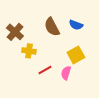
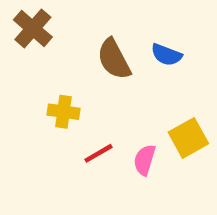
brown cross: (15, 32) -> (33, 28), moved
yellow square: (76, 55) -> (188, 138), moved

